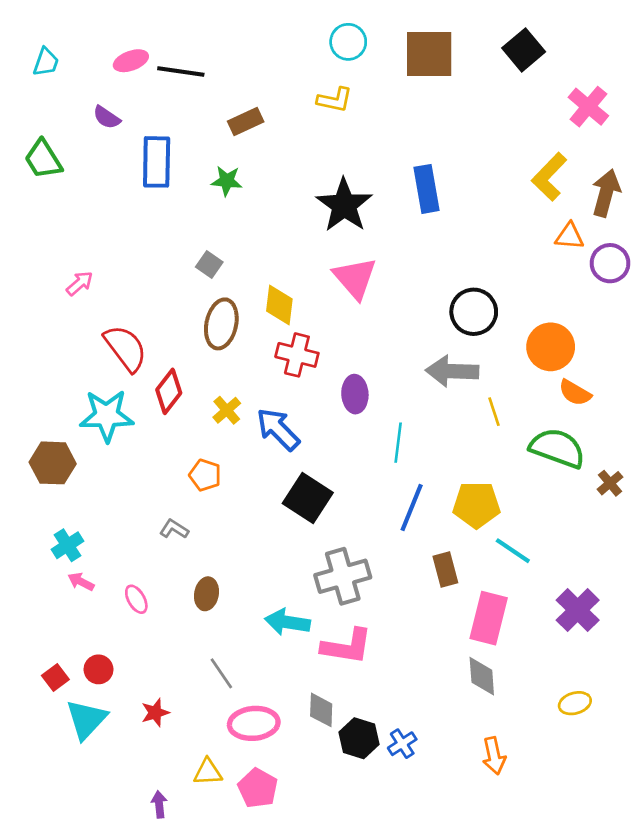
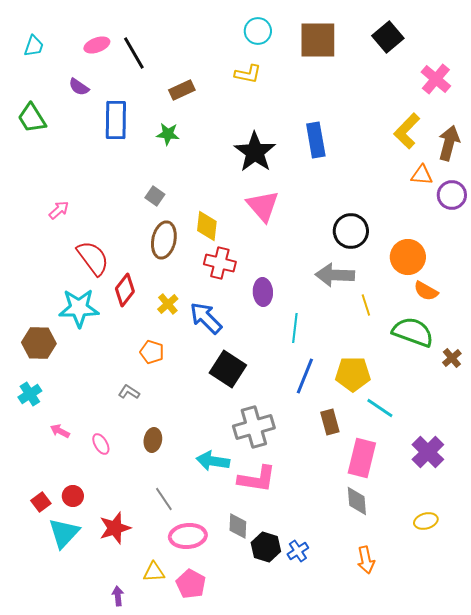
black line: (181, 72) -> (134, 53), turned 52
cyan cross: (67, 545) -> (30, 394), moved
red star: (155, 713) -> (115, 528), size x1.5

